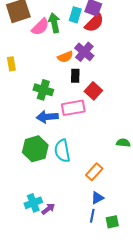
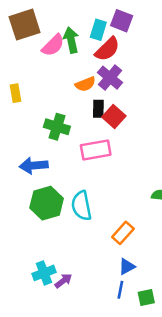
red semicircle: (94, 23) -> (107, 49), moved
red square: (93, 91) -> (114, 116), moved
blue arrow: (47, 117) -> (34, 166), moved

